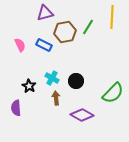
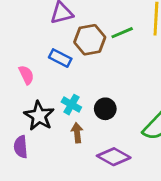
green line: (88, 27) -> (122, 33), turned 35
pink semicircle: (20, 45) -> (26, 75), moved
black star: (29, 86) -> (39, 116), size x1.5

